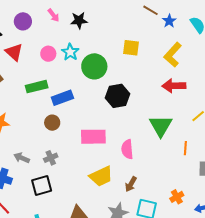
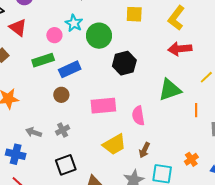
pink circle: (48, 54) -> (54, 35), moved
green triangle: (161, 126) -> (170, 90), turned 45
black square: (42, 185) -> (66, 165), moved

